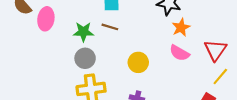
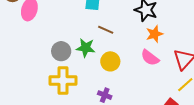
brown line: (110, 27) -> (106, 30), moved
green star: (83, 32) -> (86, 48), moved

